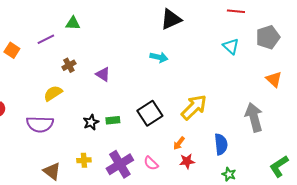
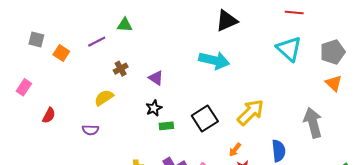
gray pentagon: (268, 37) -> (333, 52), moved
cyan triangle: (231, 46) -> (289, 49), size x1.5
cyan arrow: (159, 57) -> (214, 60), size x1.6
black star: (91, 122) -> (154, 108), moved
purple semicircle: (40, 124) -> (90, 130), size x0.6

